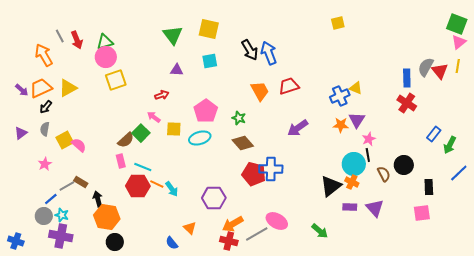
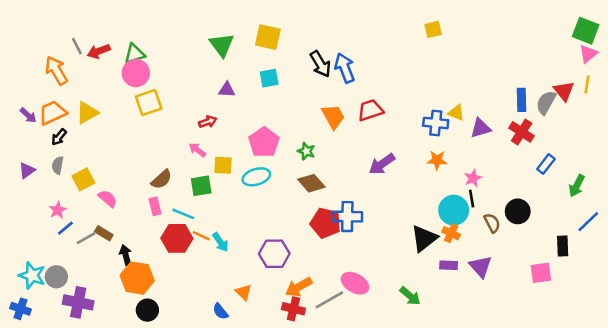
red arrow: (77, 40) -> (99, 51), turned 90
gray semicircle: (426, 67) -> (546, 102), moved
blue cross: (340, 96) -> (436, 123), turned 30
purple triangle: (357, 120) -> (481, 128), moved, turned 42
green square: (141, 133) -> (201, 186), moved, turned 36
blue rectangle: (434, 134) -> (546, 164), moved
pink semicircle: (79, 145) -> (108, 199), moved
black rectangle: (429, 187) -> (563, 246), moved
blue line: (51, 199) -> (65, 228), moved
cyan star: (62, 215) -> (32, 275), moved, size x1.5

